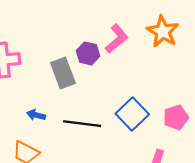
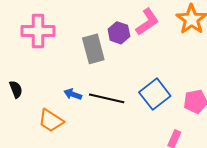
blue arrow: (36, 115) -> (73, 94), moved

